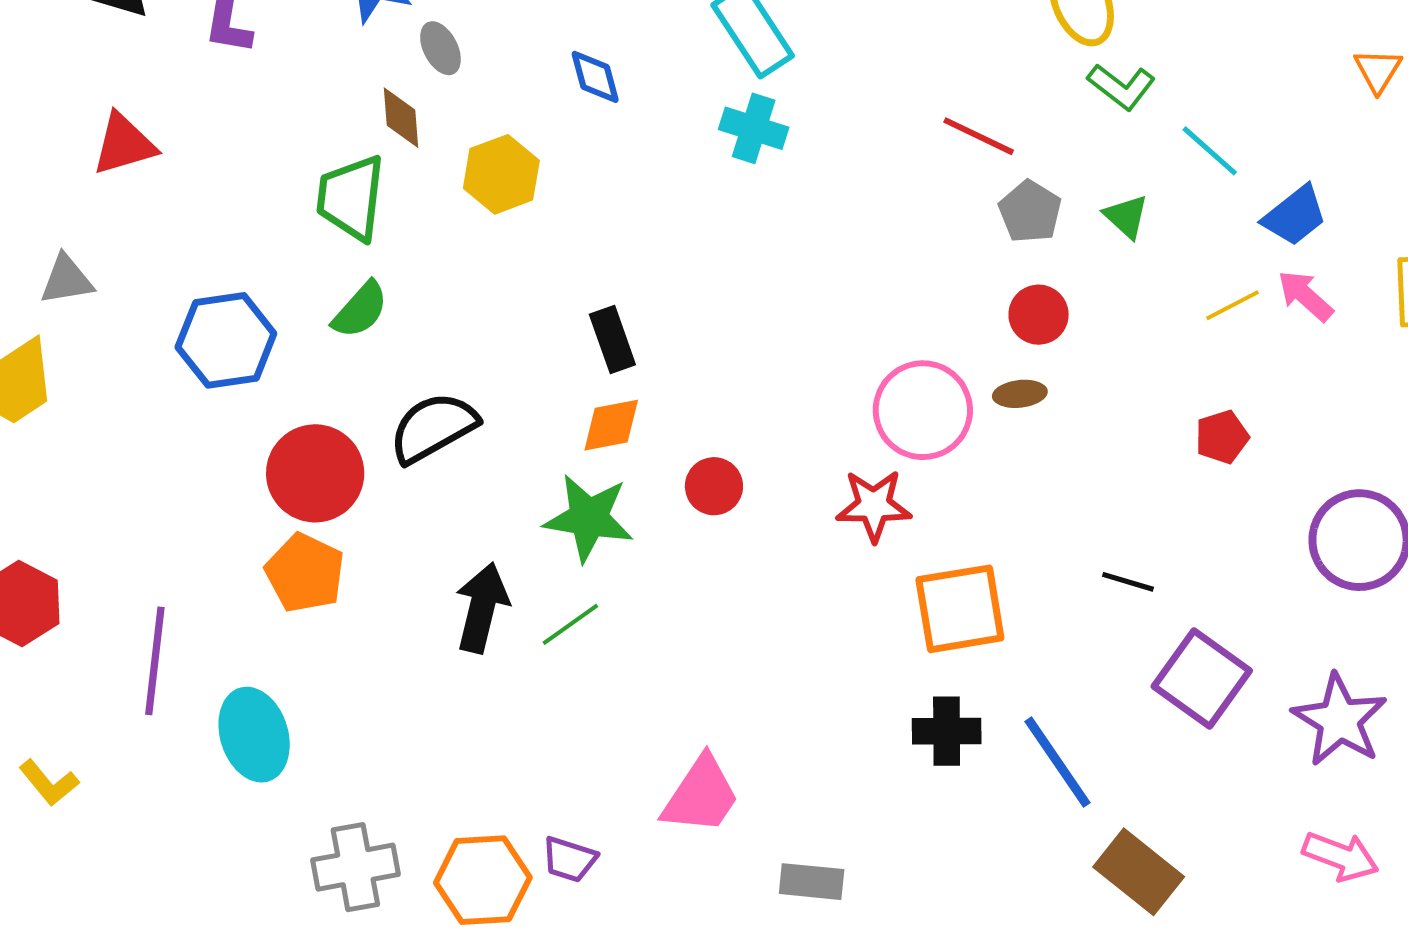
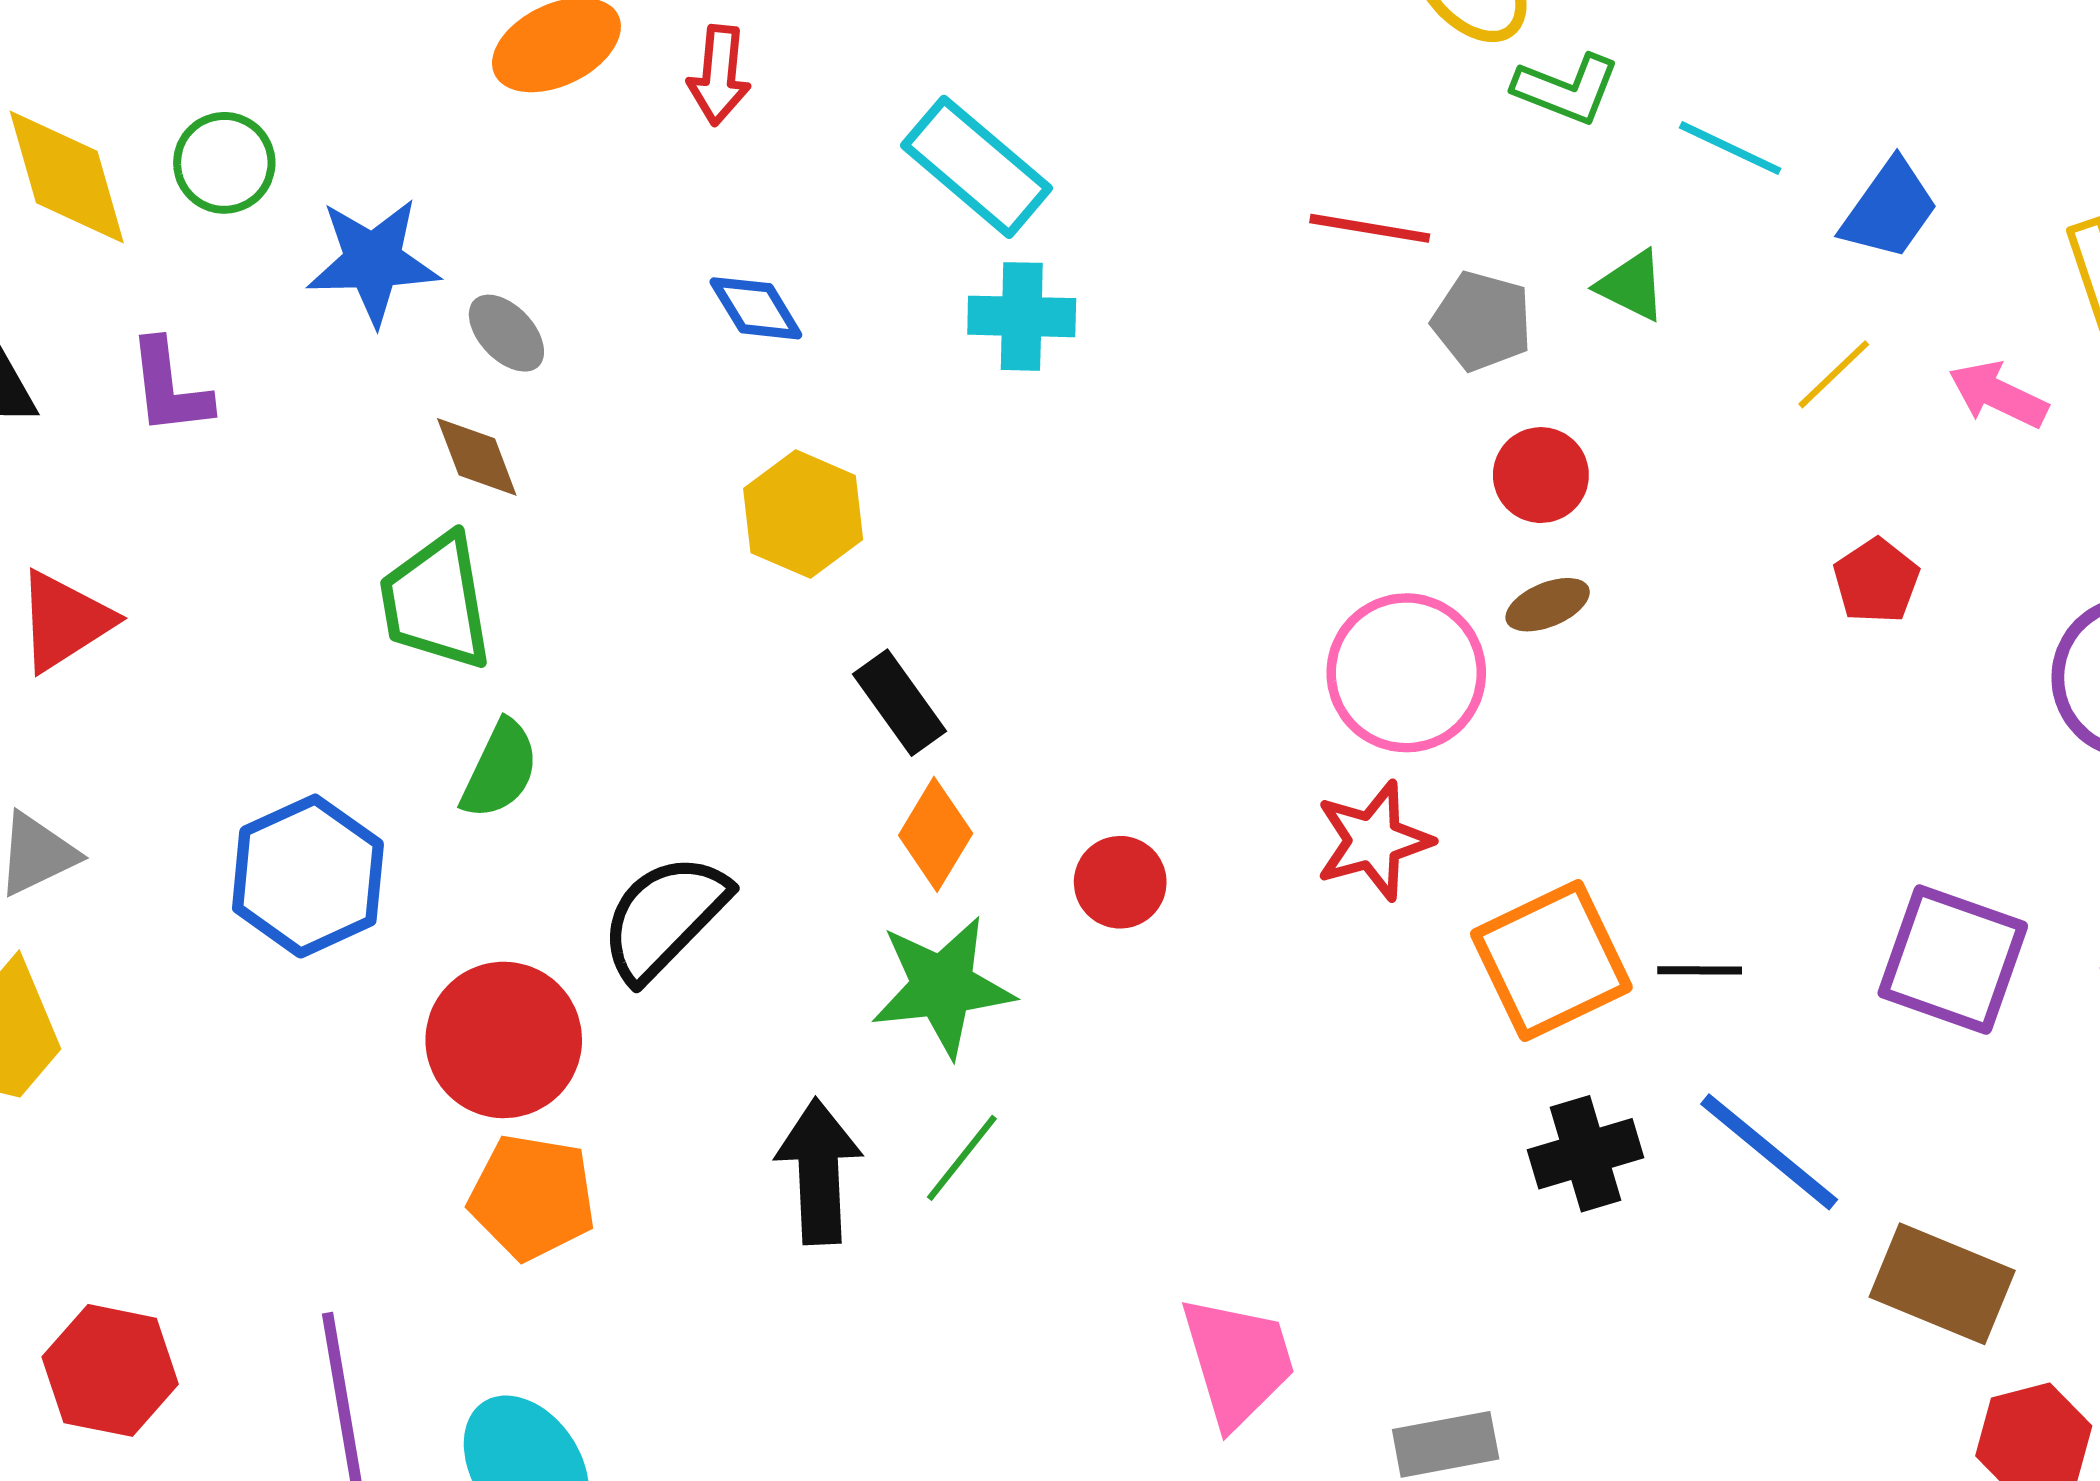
yellow hexagon: (501, 174) -> (803, 514), moved
pink arrow: (1305, 296) -> (1998, 395), moved
orange diamond: (611, 425) -> (936, 834), turned -32
black line: (1128, 582) -> (1700, 970), moved
pink trapezoid: (701, 795) -> (1238, 1361), turned -34

